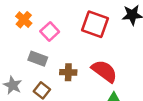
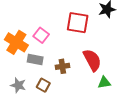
orange cross: (24, 20) -> (16, 42), moved, size x1.6
red semicircle: (104, 71) -> (92, 60), turned 35

